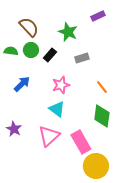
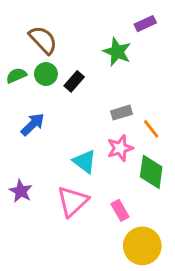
green star: (68, 32) -> (117, 52), moved
green semicircle: (11, 51) -> (16, 75), turned -32
gray rectangle: (82, 58) -> (122, 113), moved
pink star: (61, 85) -> (120, 148), moved
pink rectangle: (81, 142) -> (120, 210), size x0.6

